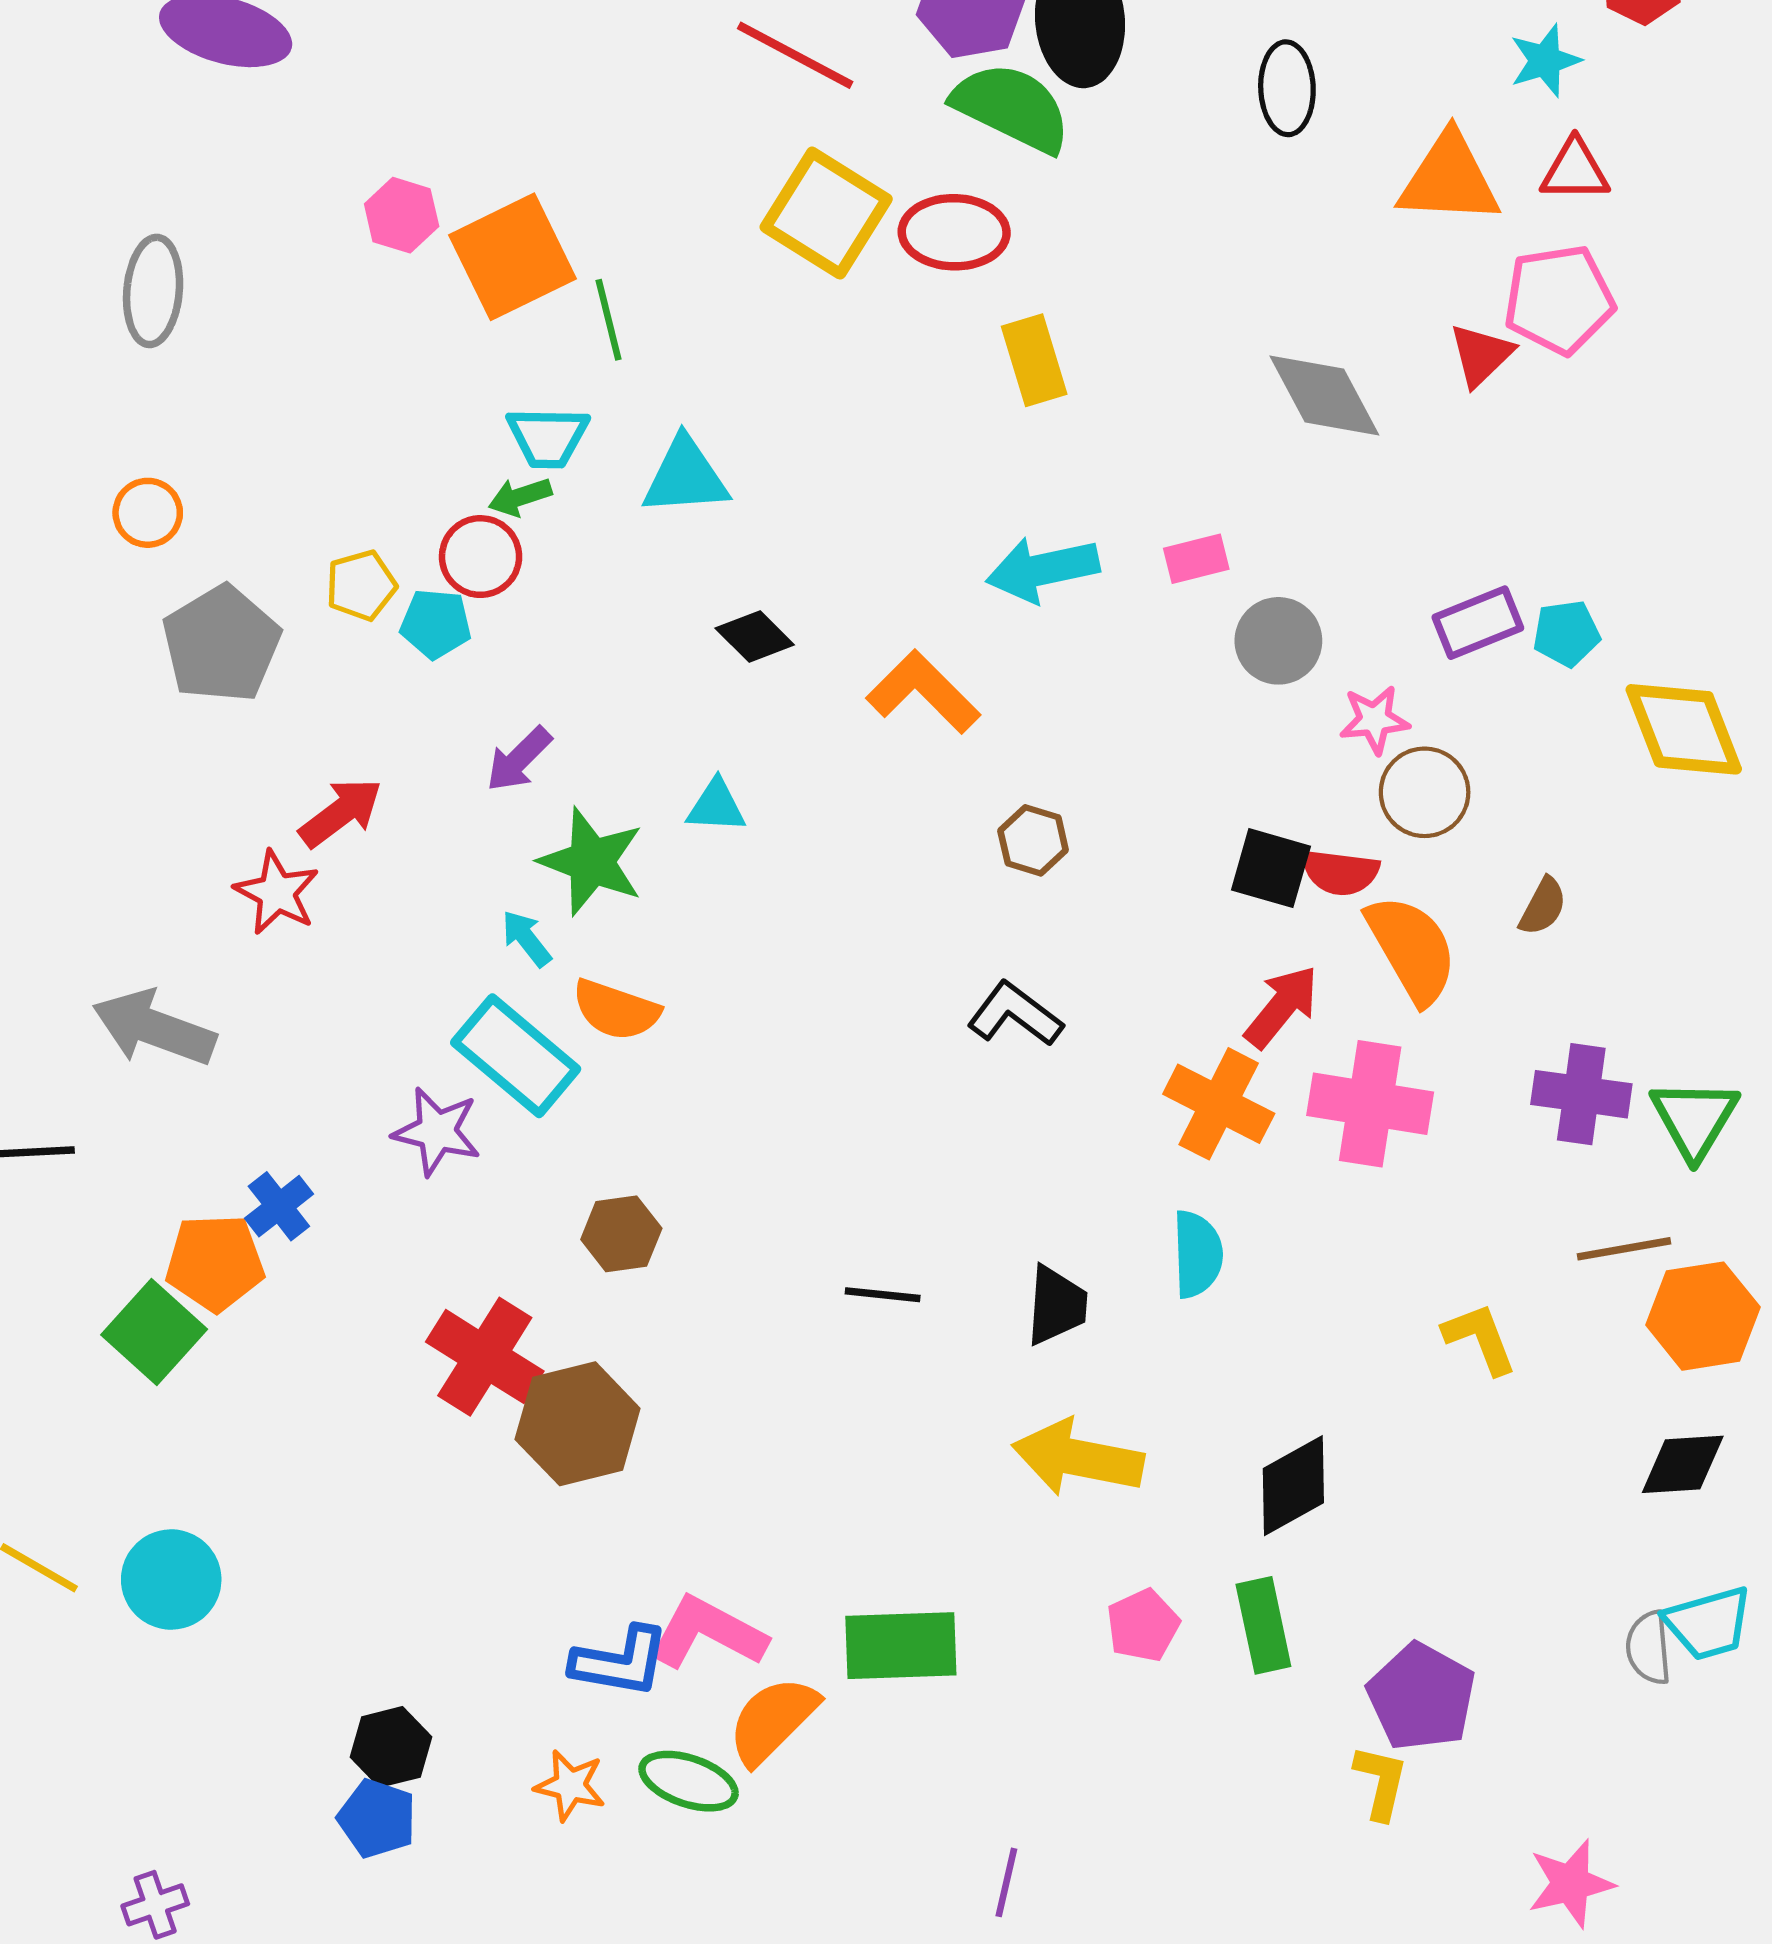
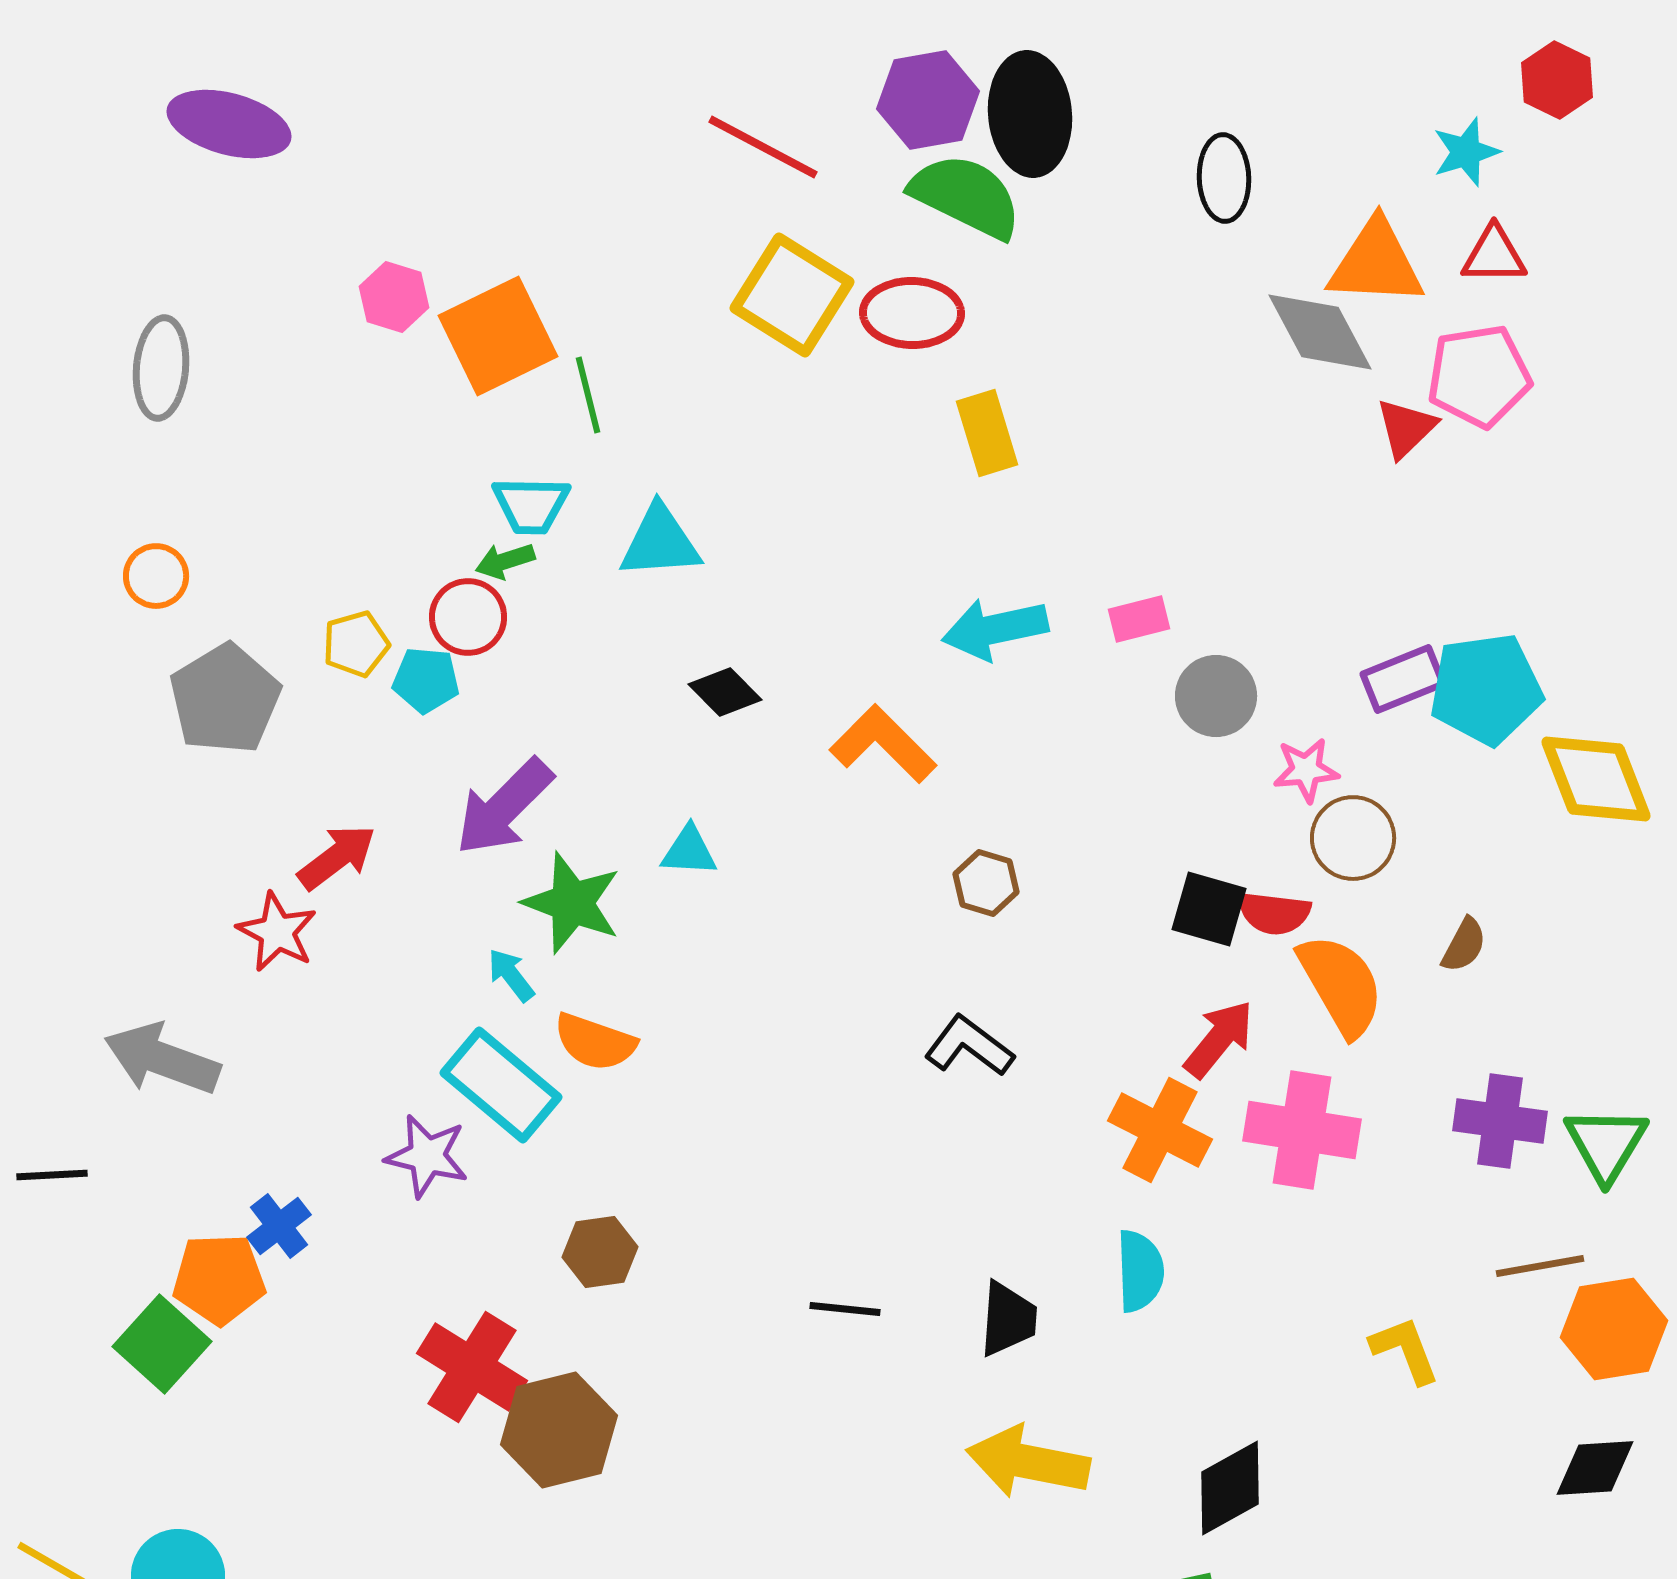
gray diamond: (1324, 395) -> (1320, 332), moved
cyan pentagon: (1566, 633) -> (1486, 689), size x1.8
purple arrow: (519, 759) -> (504, 807), size x1.6

